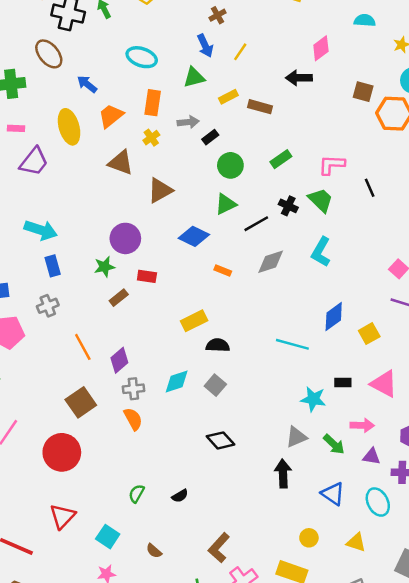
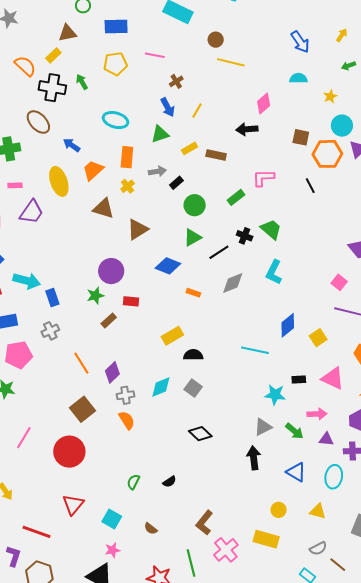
pink L-shape: (332, 165) -> (263, 178), moved
black line: (370, 188) -> (310, 186), moved
cyan arrow: (41, 230) -> (27, 281), moved
cyan ellipse: (378, 502) -> (334, 477), turned 40

